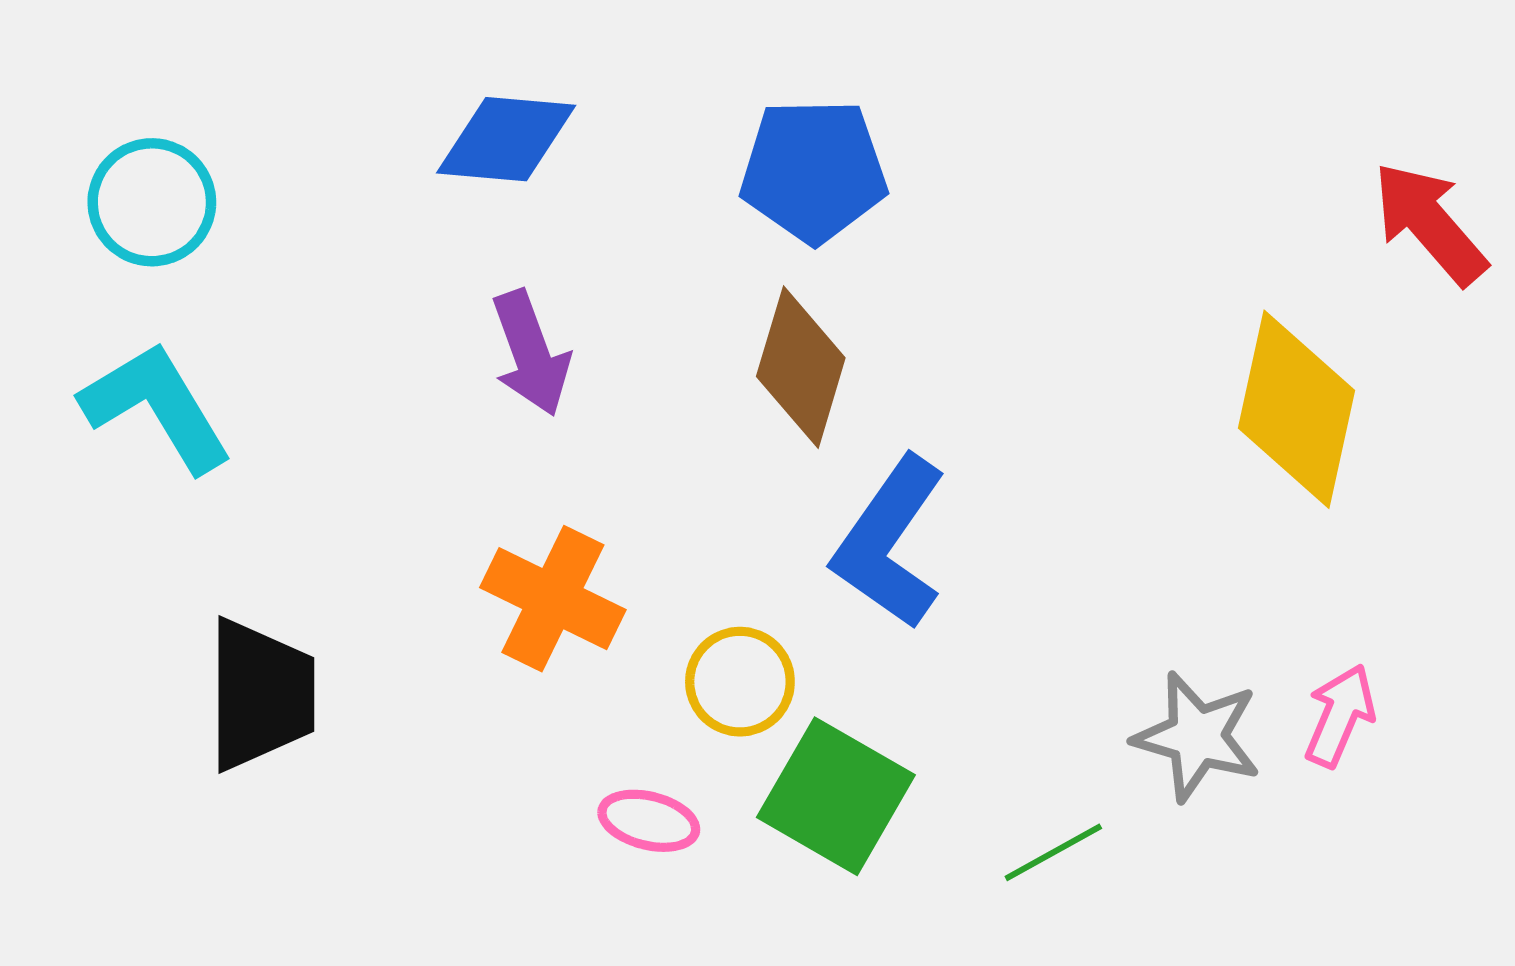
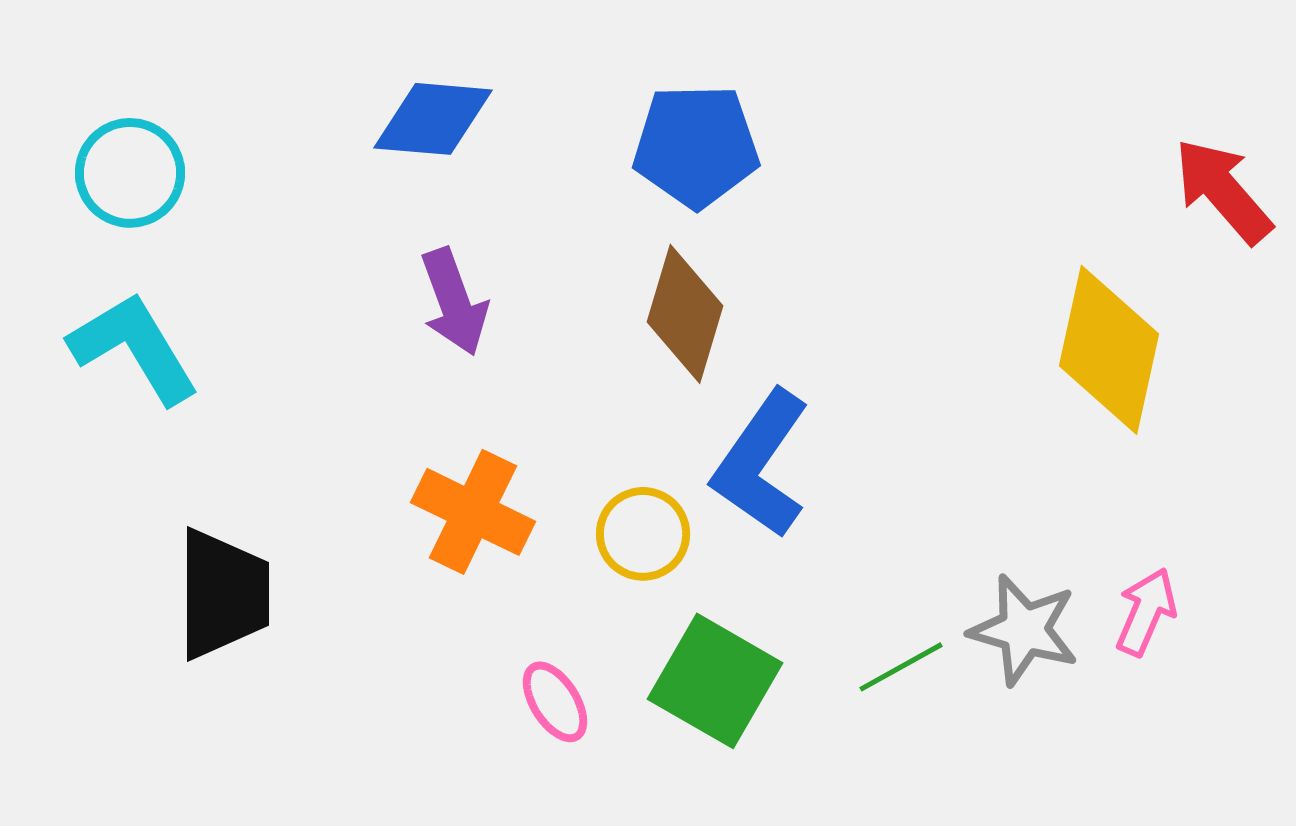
yellow circle: (740, 682) -> (643, 534), moved
pink ellipse: (649, 821) -> (555, 702), turned 44
green line: (1053, 852) -> (901, 667), moved

